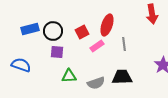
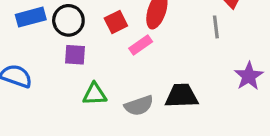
gray line: (124, 44) -> (216, 27), moved

